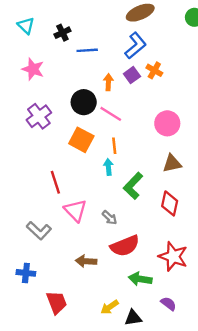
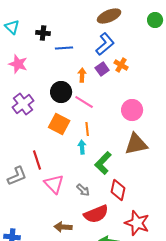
black cross: (62, 33) -> (43, 33), turned 32
brown triangle: (172, 163) -> (136, 144), size x1.4
red diamond: (170, 203) -> (118, 190), moved
gray L-shape: (39, 231) -> (17, 176), moved, turned -65

